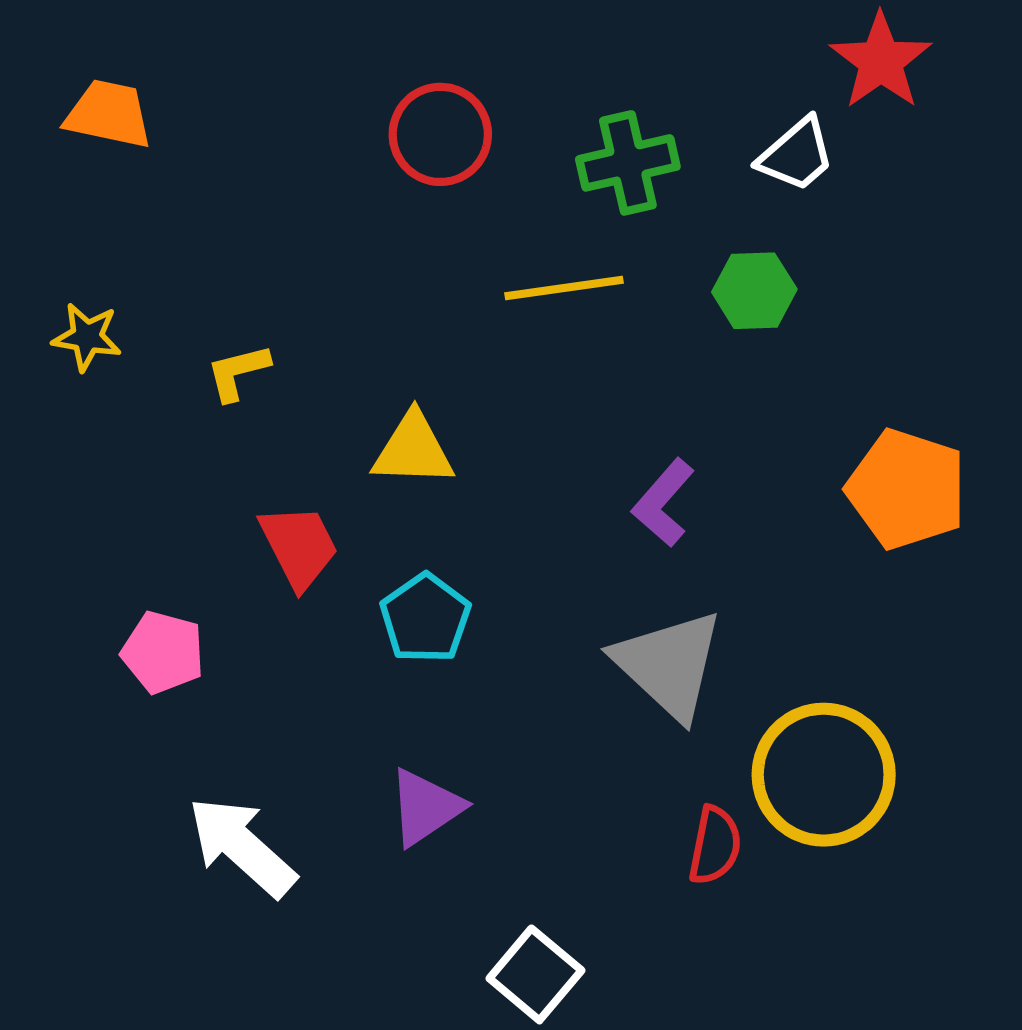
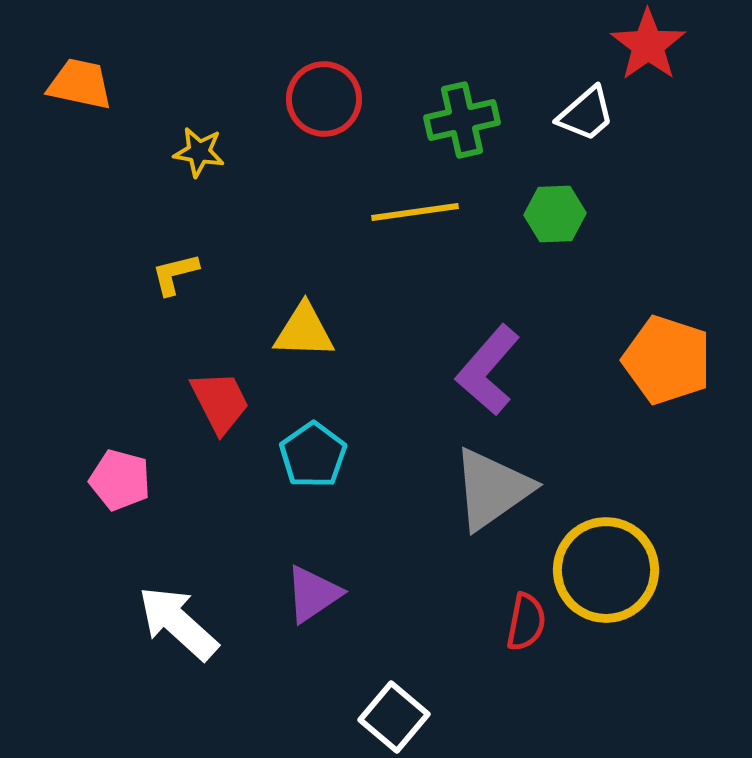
yellow star: (87, 337) -> (199, 152), moved
purple L-shape: (663, 503) -> (488, 370), size x1.4
gray triangle: (669, 665) -> (492, 489), turned 42

